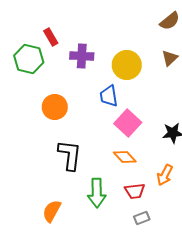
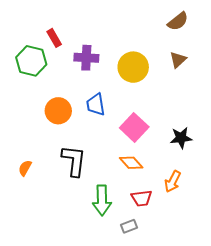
blue trapezoid: (109, 96) -> (96, 105), moved
orange semicircle: (52, 211) -> (25, 168), moved, size x0.7
gray rectangle: (142, 218) -> (129, 226), moved

